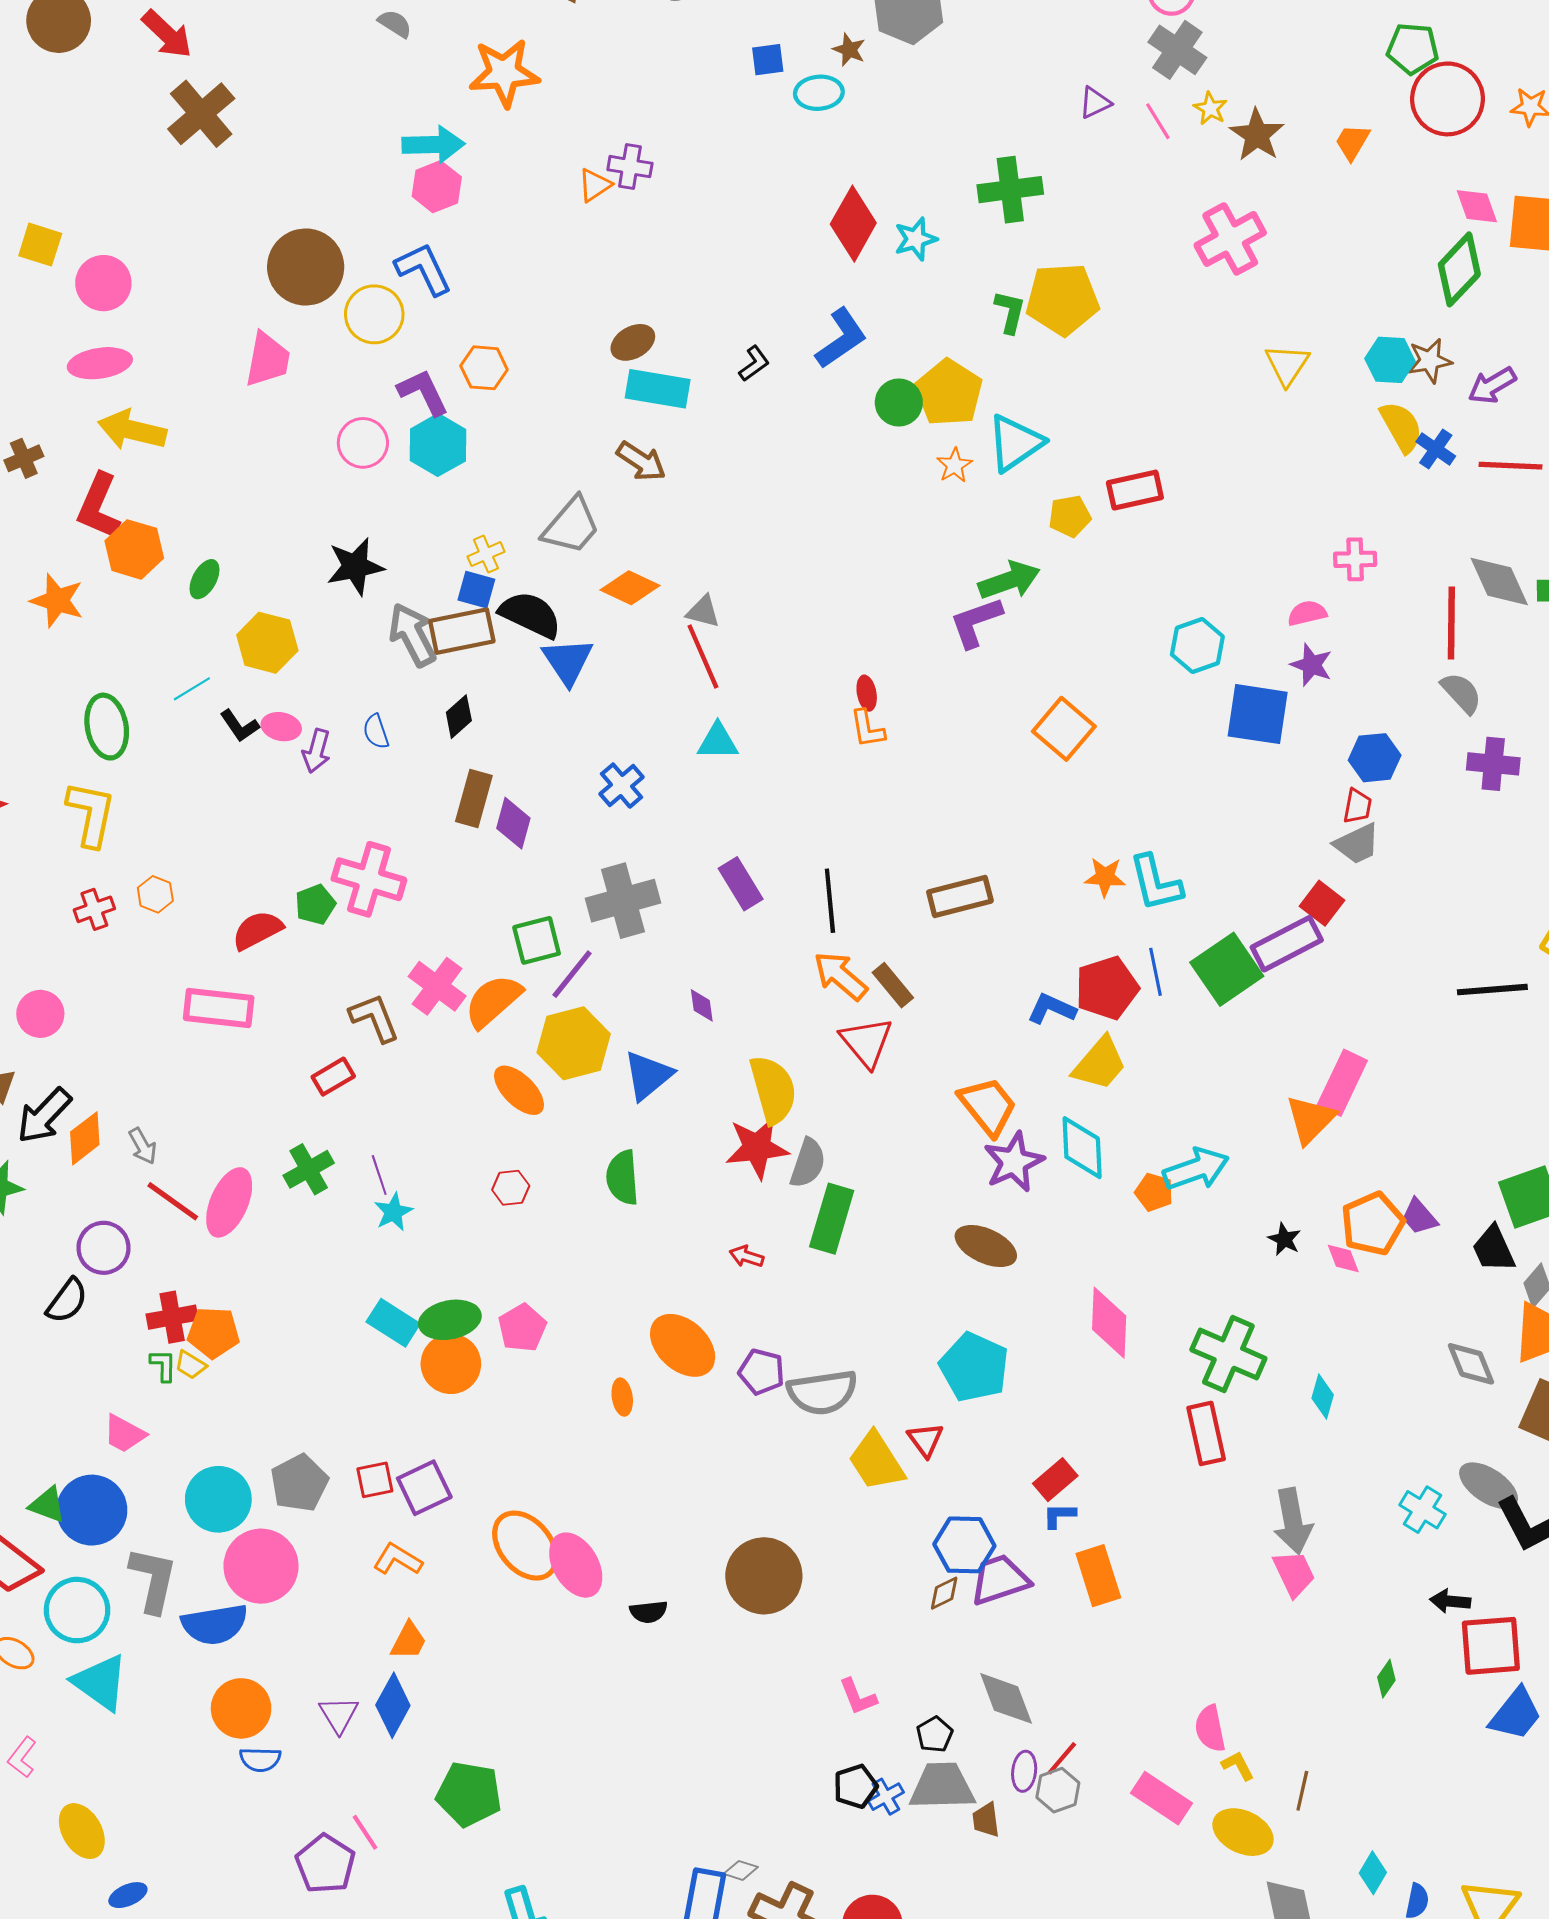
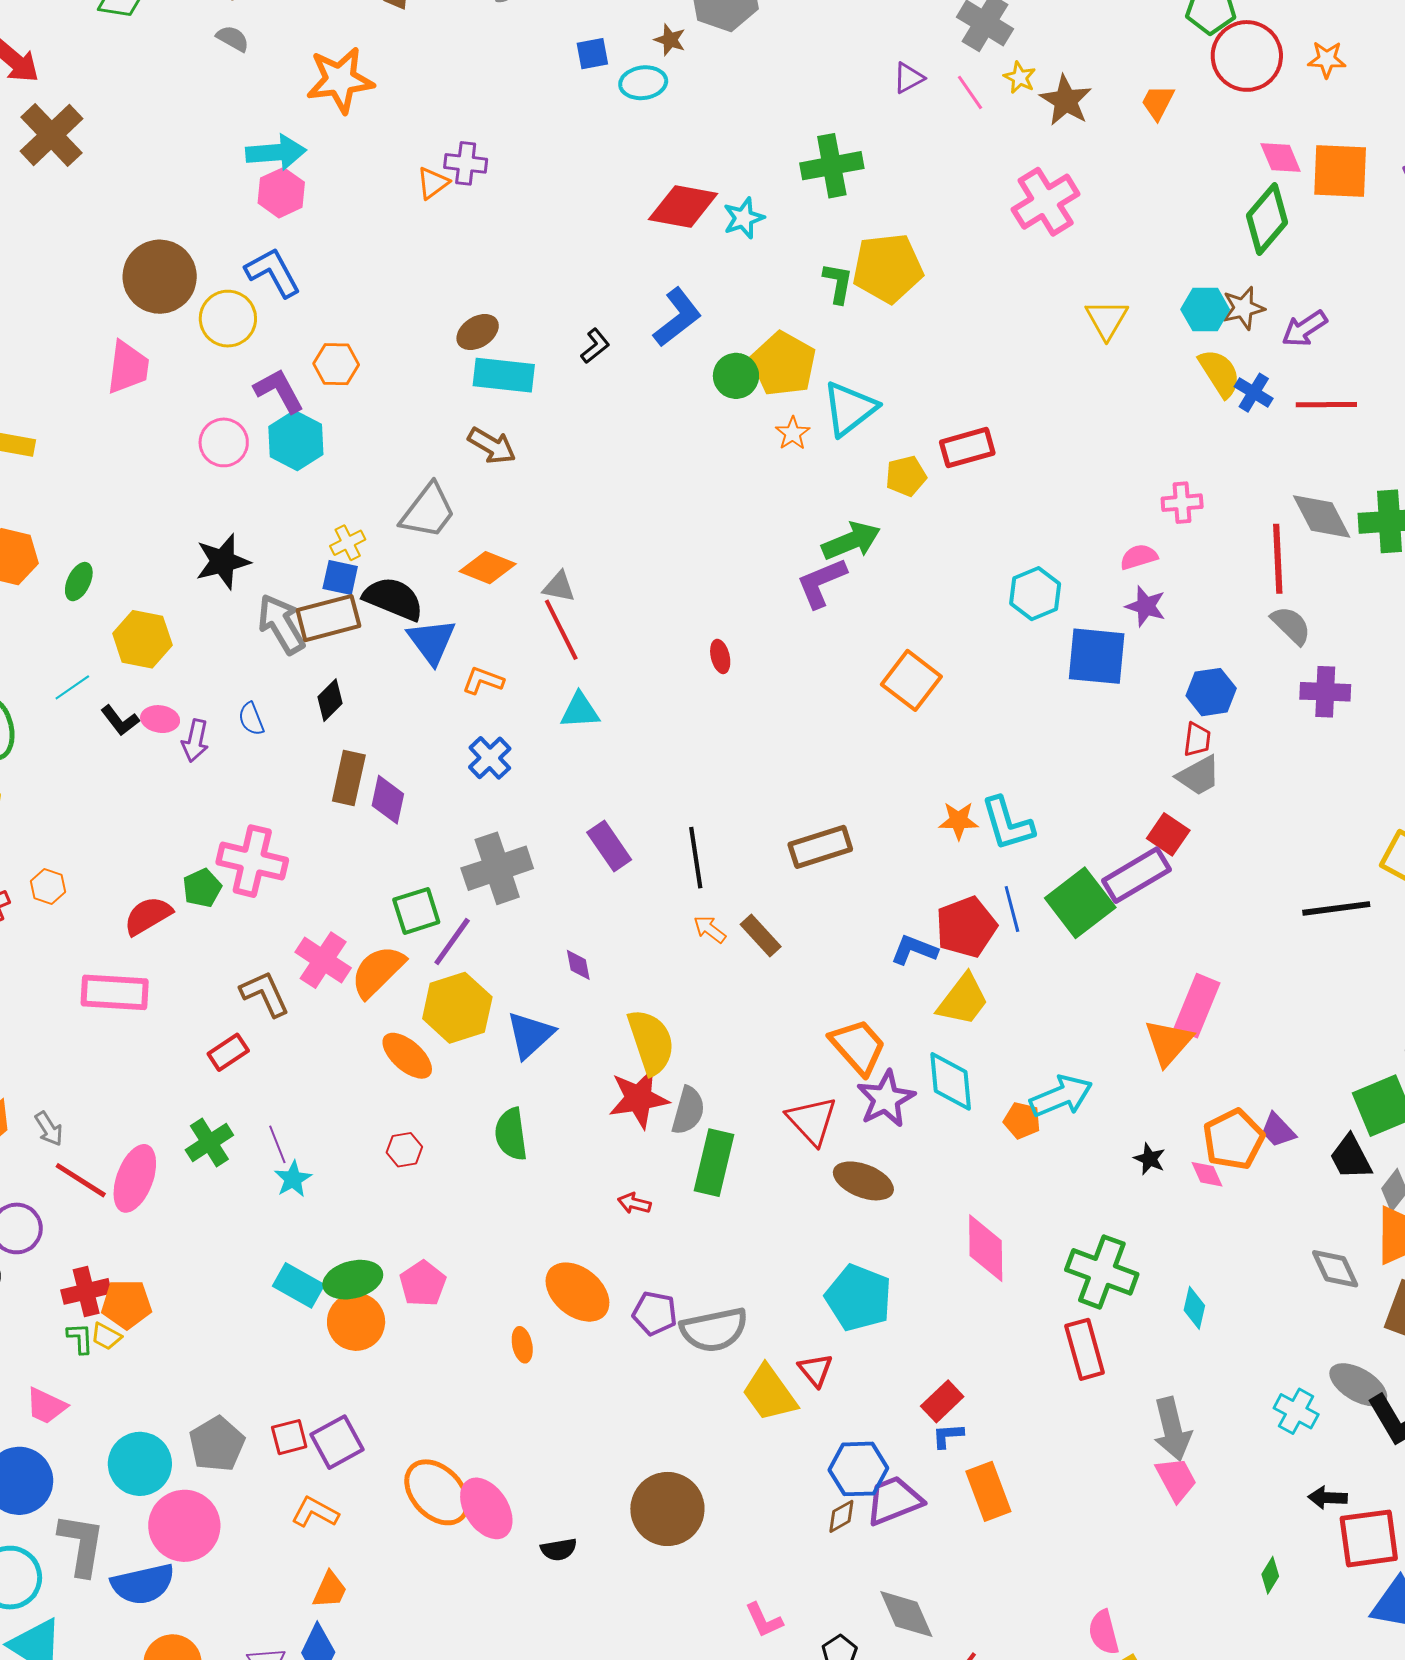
red diamond: (853, 224) -> (683, 207), turned 74
orange L-shape: (867, 729) -> (483, 681), moved, turned 123
orange arrow: (840, 976) -> (710, 929), size x0.6
red triangle: (866, 1042) -> (812, 1121), moved

